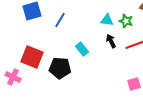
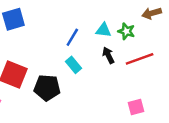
blue line: (60, 20) -> (72, 37), moved

